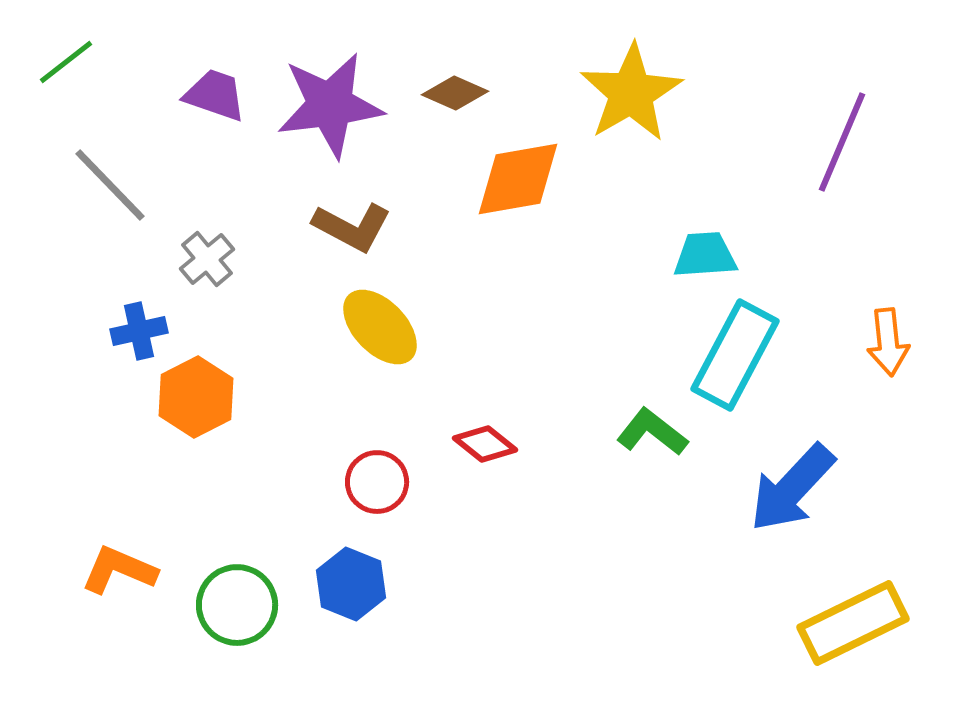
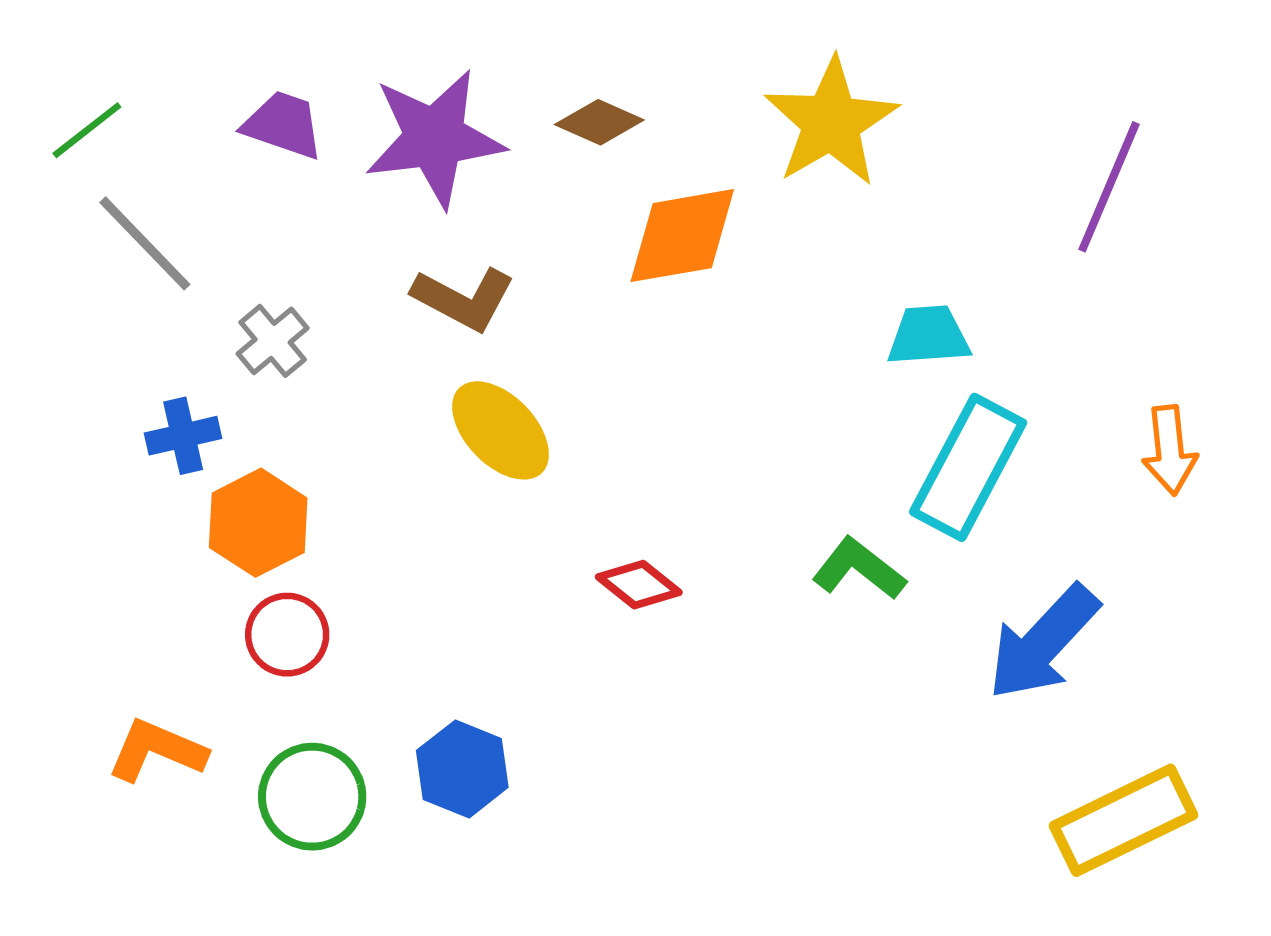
green line: (66, 62) -> (87, 130), moved
red circle: (377, 482) -> (287, 635), moved

